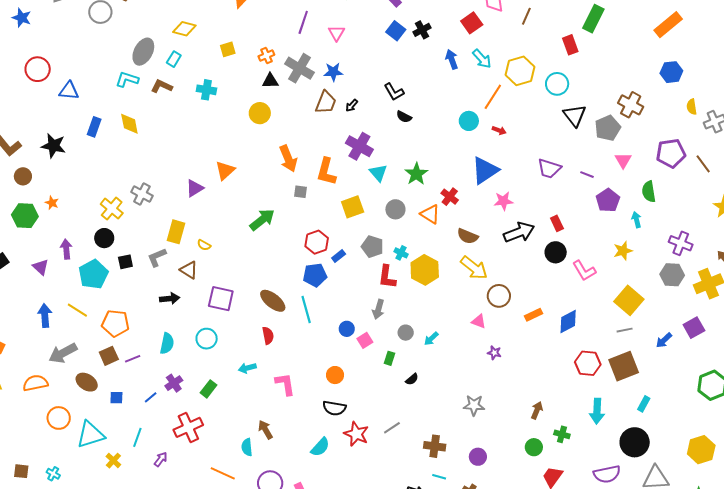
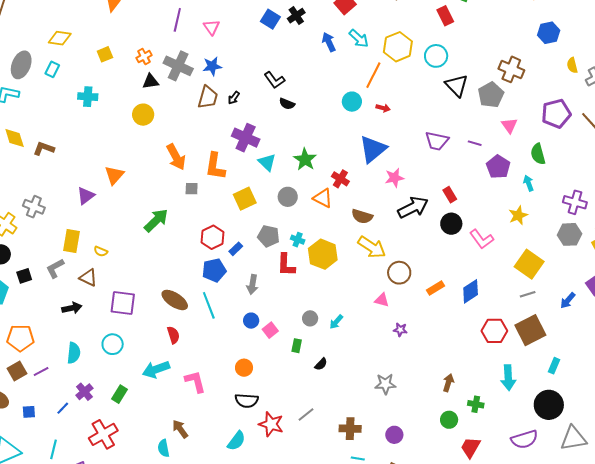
brown L-shape: (162, 86) -> (44, 148), moved
gray arrow: (378, 309) -> (252, 284), moved
cyan arrow: (247, 368) -> (156, 369), size x1.5

